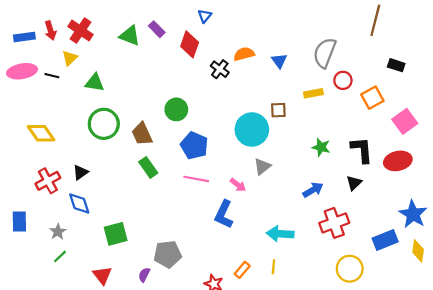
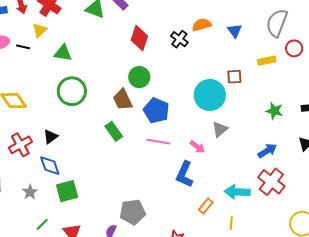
red diamond: (190, 44) -> (139, 38), moved
brown trapezoid: (142, 134) -> (123, 100), moved
red cross: (334, 223) -> (271, 182), moved, turned -32
green square: (116, 234) -> (67, 191), moved
green line: (60, 256) -> (42, 224), moved
orange rectangle: (242, 270) -> (206, 206), moved

